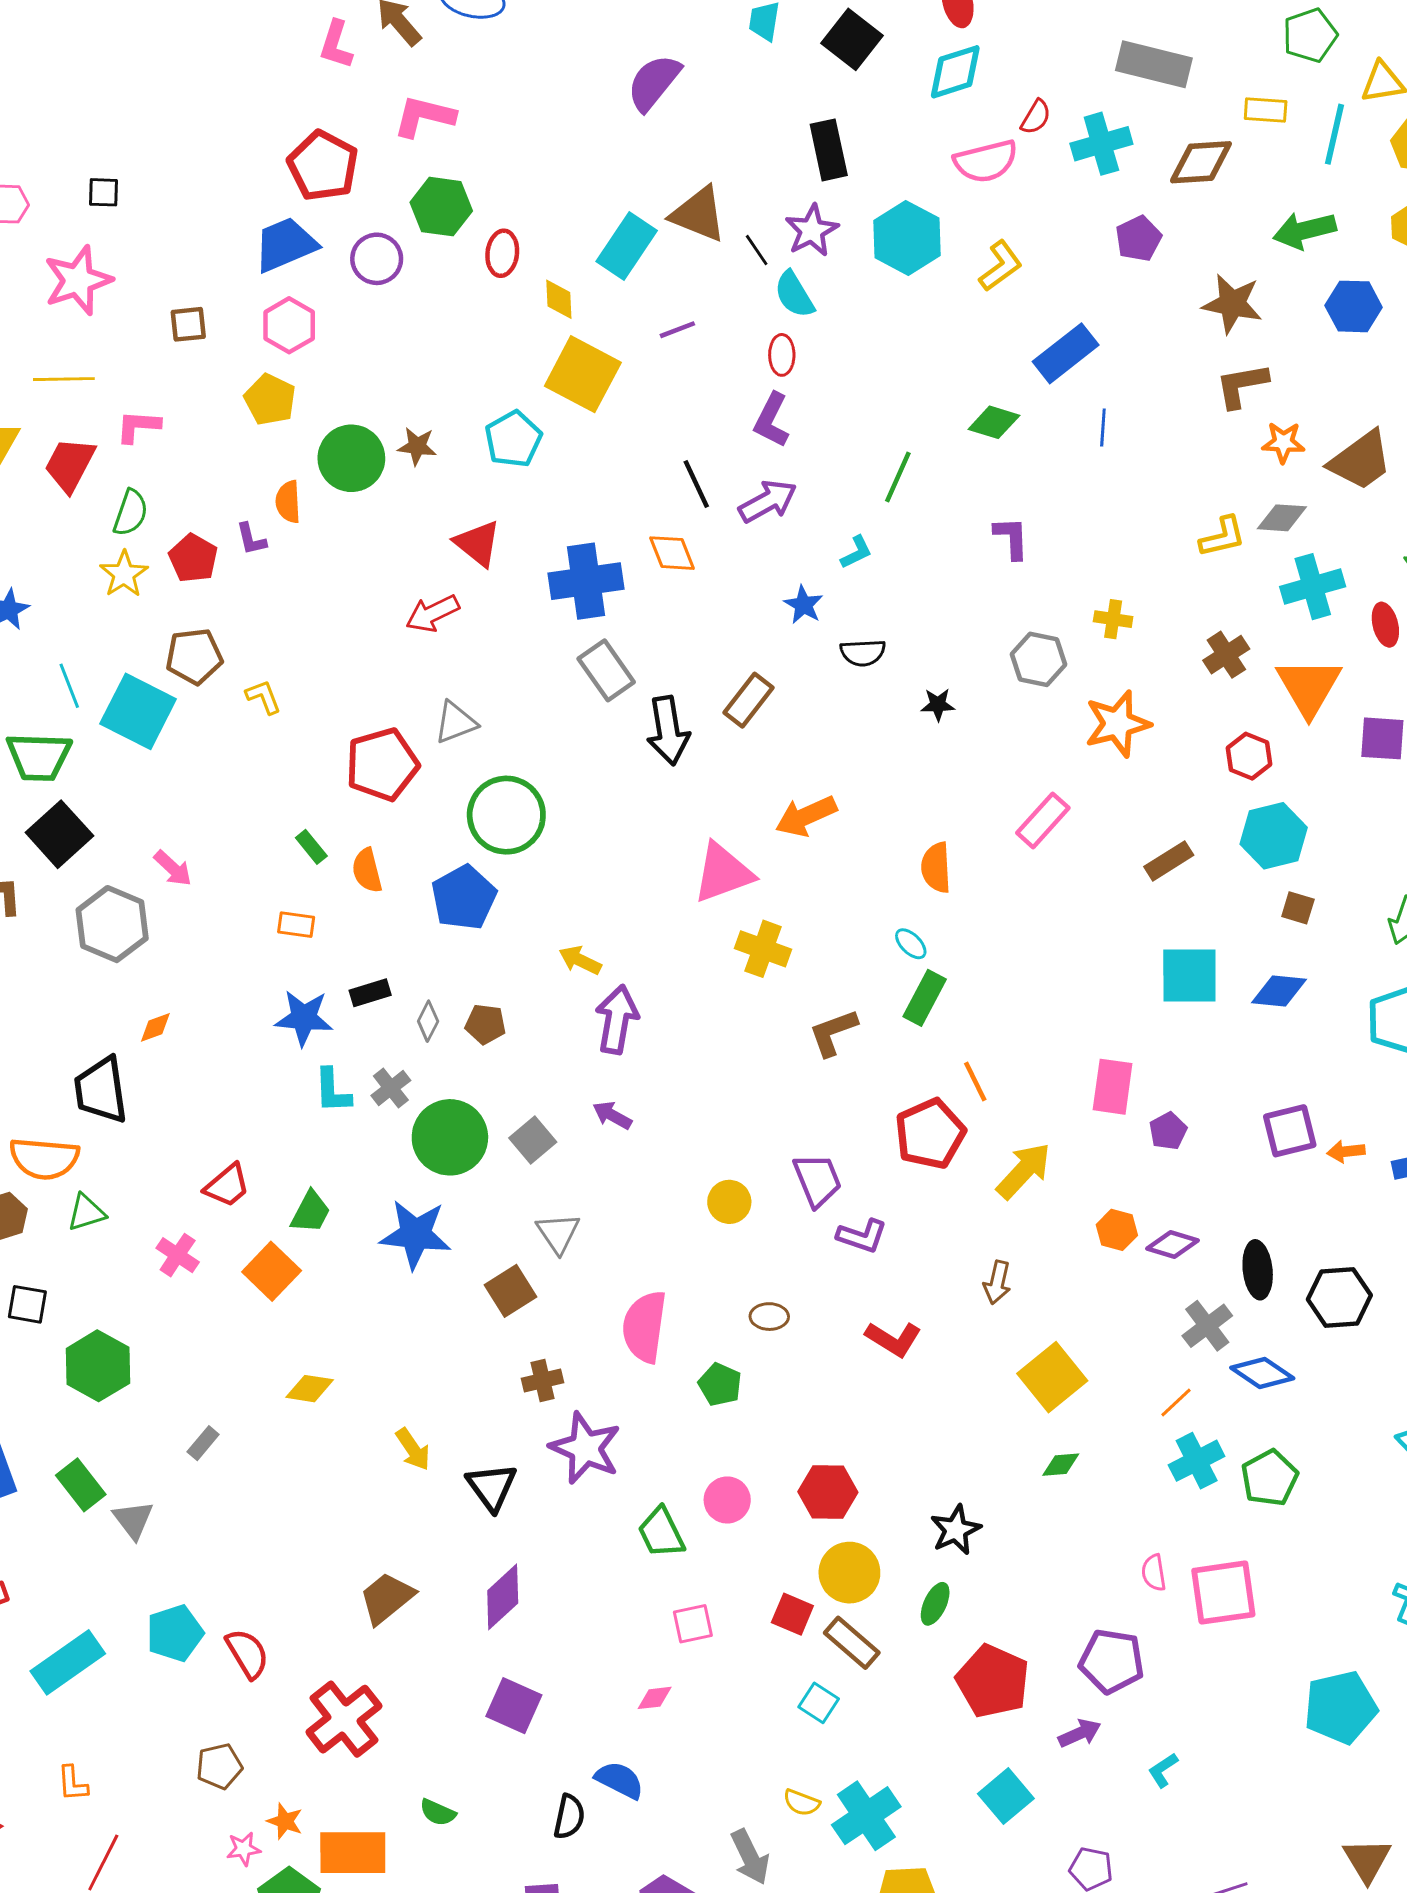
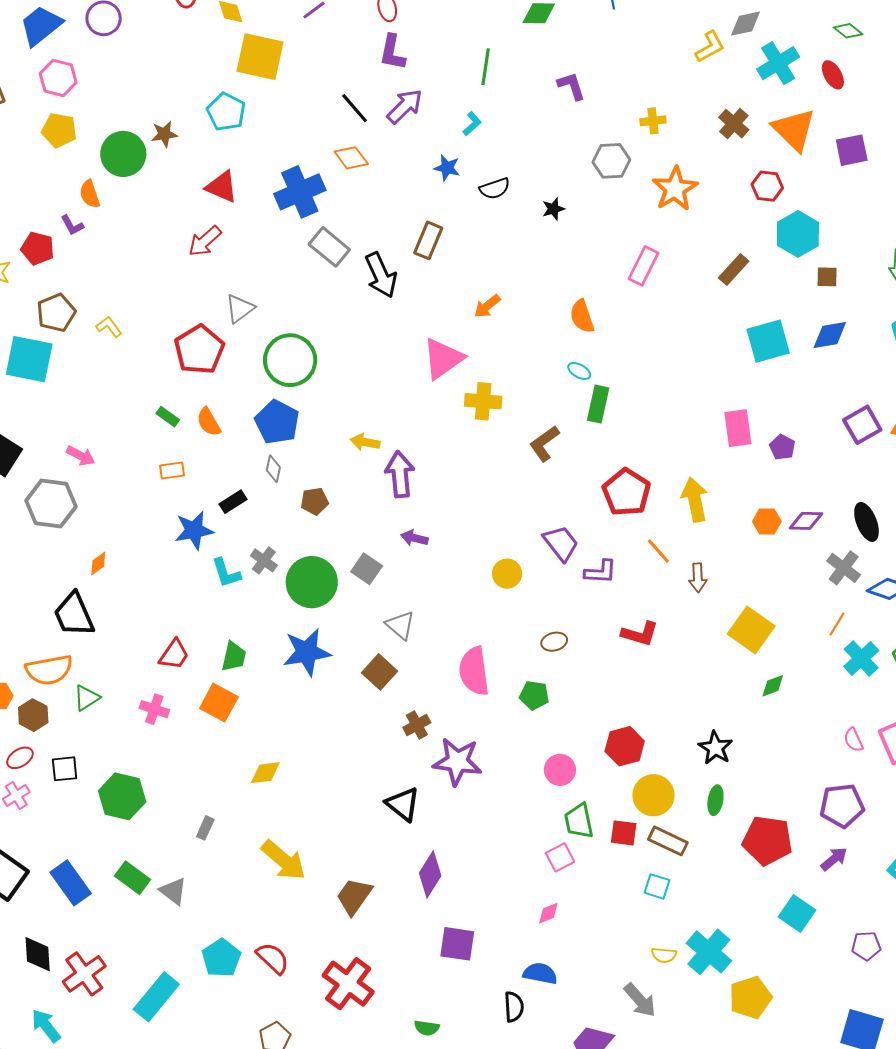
orange arrow: (806, 816) -> (487, 306), size x0.7
gray diamond: (428, 1021) -> (273, 469), moved
orange line: (975, 1082) -> (658, 551), moved
yellow arrow: (1024, 1171) -> (695, 500), turned -39
yellow arrow: (413, 1449) -> (284, 860), moved, size x1.6
green trapezoid: (661, 1533) -> (579, 821), moved, turned 30

